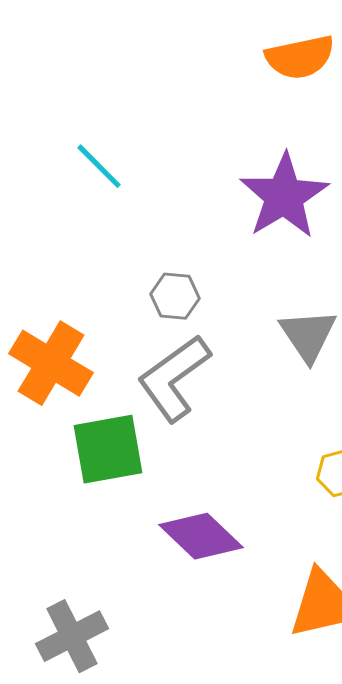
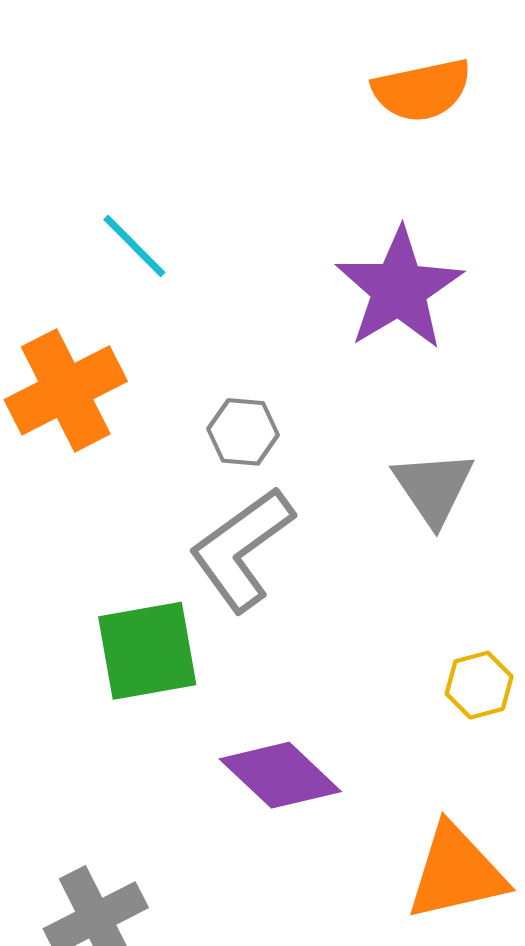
orange cross: (51, 363) -> (66, 390), moved, turned 32

